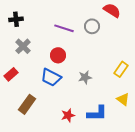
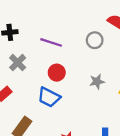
purple line: (64, 28) -> (51, 42), moved
gray star: (85, 77) -> (97, 82), moved

